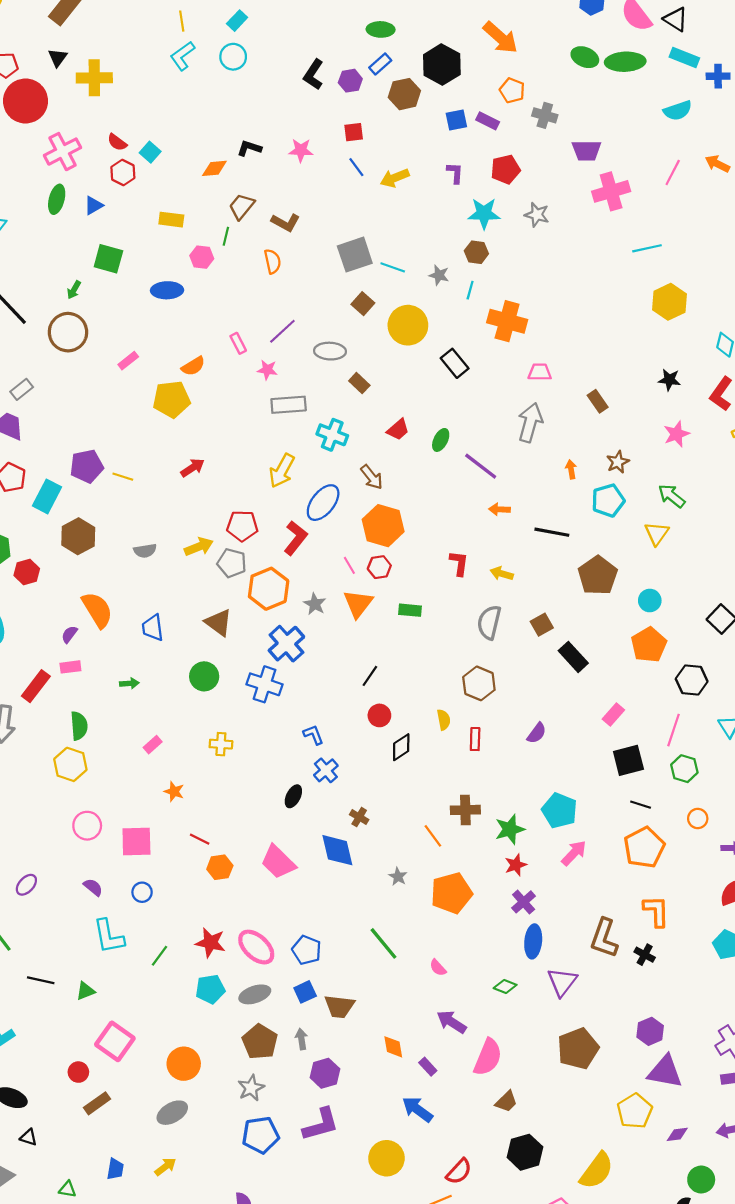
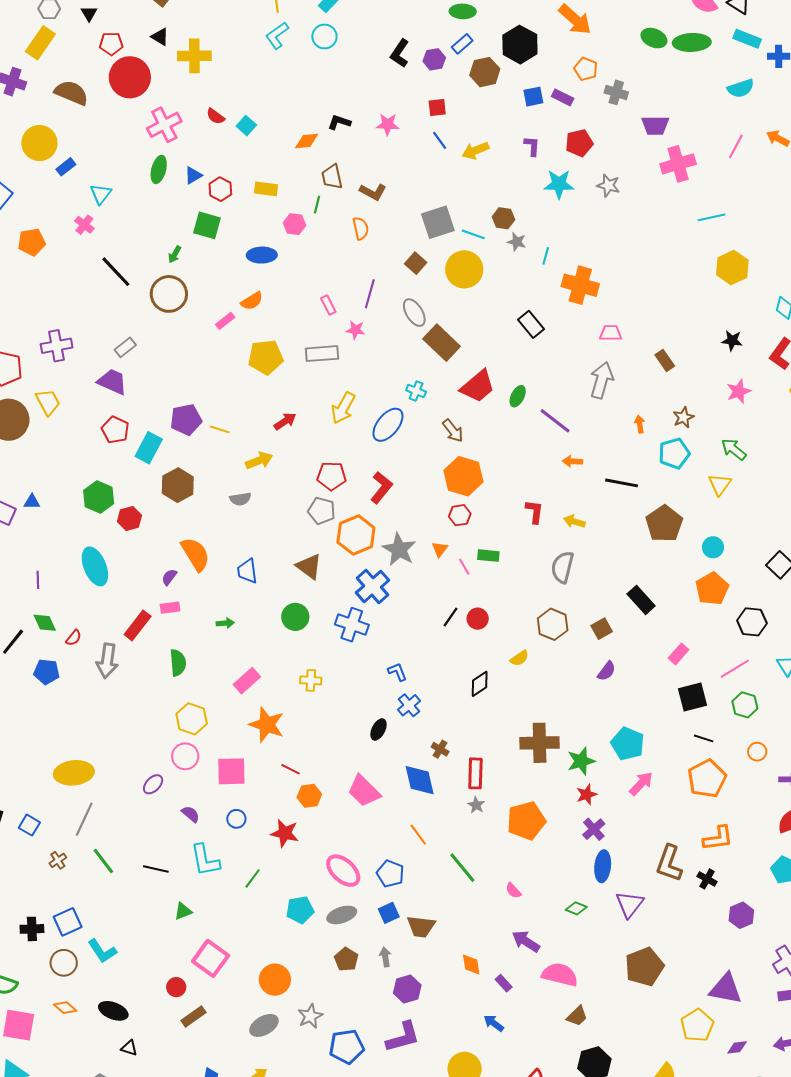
black triangle: (58, 58) -> (160, 37), turned -36
red hexagon: (123, 172) -> (220, 189), moved
brown trapezoid: (242, 206) -> (332, 177), turned -52
brown hexagon: (476, 252) -> (503, 218), moved
brown square: (363, 304) -> (416, 263), moved
yellow circle: (408, 325) -> (464, 269), moved
purple line: (282, 331) -> (370, 294), turned -32
gray ellipse: (330, 351) -> (414, 313), turned 56
orange semicircle: (193, 366) -> (252, 301), moved
brown rectangle: (359, 383) -> (442, 343), size x1.8
gray rectangle: (289, 405) -> (322, 354), moved
red trapezoid: (398, 430) -> (478, 386), size x1.6
cyan cross: (332, 435) -> (416, 391), size x0.7
yellow arrow: (282, 471) -> (343, 408), moved
blue ellipse: (323, 503) -> (388, 425), moved
yellow arrow: (199, 547) -> (259, 461), moved
pink line: (349, 565) -> (464, 567), moved
gray star: (315, 604) -> (399, 549), size x1.6
orange triangle: (358, 604) -> (440, 549), size x0.6
brown square: (542, 625) -> (602, 629), moved
red circle: (379, 715) -> (478, 619), moved
yellow semicircle: (444, 720) -> (520, 658), turned 66
pink line: (674, 730) -> (735, 669), turned 40
red rectangle: (475, 739) -> (475, 773), moved, size x1.4
pink rectangle: (153, 745) -> (247, 681), size x1.5
yellow hexagon: (70, 764) -> (192, 719), moved
orange star: (174, 791) -> (267, 725), size x1.8
brown cross: (465, 810) -> (540, 743), size x1.4
orange line: (433, 836) -> (418, 835), moved
purple ellipse: (26, 885) -> (153, 784), moved
orange L-shape: (656, 911) -> (718, 838), turned 84
red star: (210, 943) -> (285, 833), moved
black line: (41, 980) -> (156, 869), moved
purple hexagon: (650, 1031) -> (741, 915), moved
brown pentagon: (260, 1042) -> (346, 959), size x0.7
pink semicircle: (488, 1057) -> (560, 975), turned -99
gray star: (251, 1088) -> (310, 1016), moved
blue arrow: (417, 1109) -> (494, 1023), size x0.7

